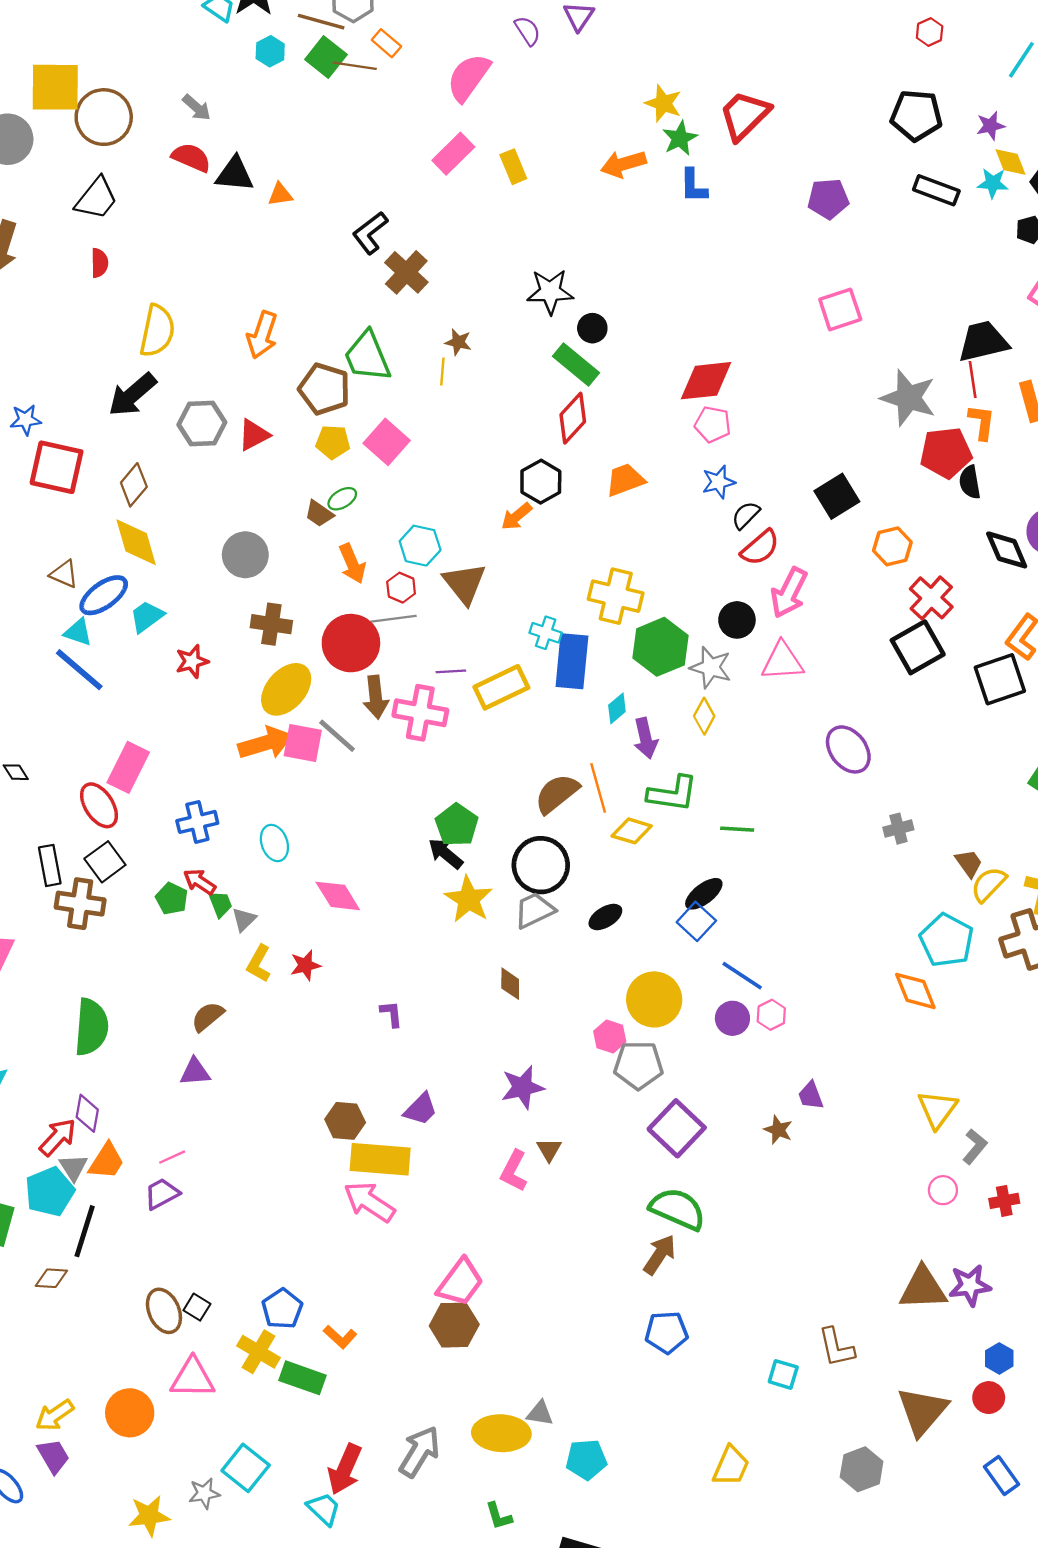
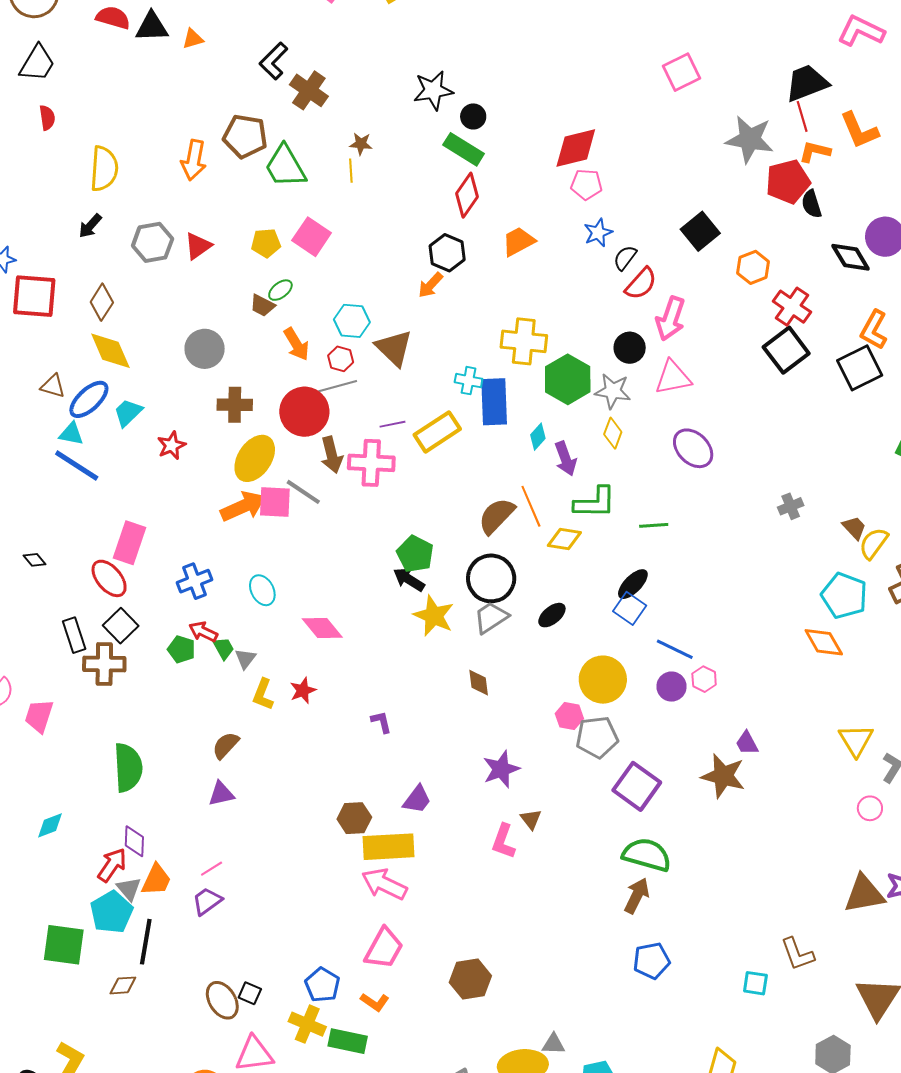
brown pentagon: (324, 389) -> (245, 136), moved
black arrow: (132, 395) -> (90, 226), size x0.6
orange L-shape: (982, 422) -> (815, 152), turned -76
purple ellipse: (848, 749) -> (693, 448), moved
brown star: (778, 1130) -> (723, 776), size x1.8
pink trapezoid: (460, 1282) -> (384, 948), moved

